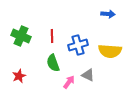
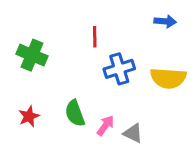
red line: (52, 36) -> (95, 37), moved
green semicircle: (53, 63) -> (75, 113), moved
gray triangle: (88, 75) -> (133, 133), moved

